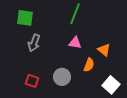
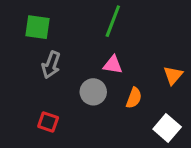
orange triangle: (104, 50) -> (173, 75), moved, turned 32
gray circle: (62, 77) -> (93, 92), moved

